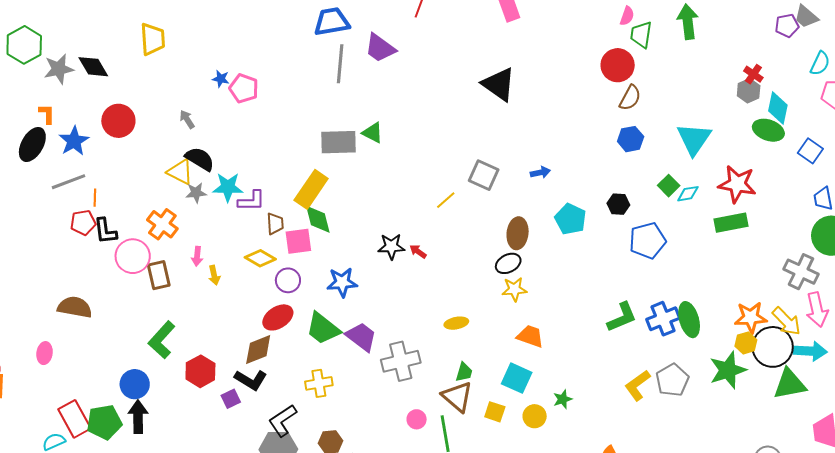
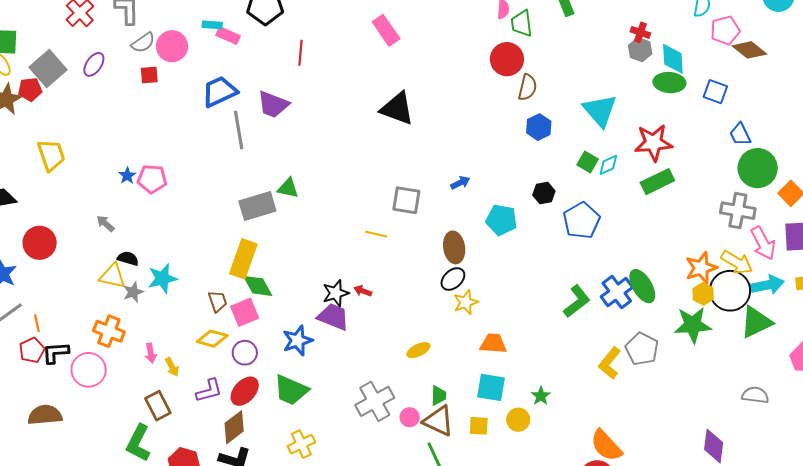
blue star: (221, 79) -> (127, 176), turned -30
black semicircle: (200, 159) -> (128, 258), size x0.7
yellow line: (446, 200) -> (376, 234), turned 70
purple L-shape: (251, 201) -> (209, 391), moved
black L-shape: (105, 231) -> (56, 353), turned 108
brown rectangle: (159, 275) -> (158, 406), moved
brown semicircle: (75, 307) -> (45, 415), moved
purple trapezoid: (361, 337) -> (333, 317), moved
green star: (728, 370) -> (693, 325), turned 30
pink circle: (417, 419) -> (410, 417), moved

